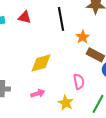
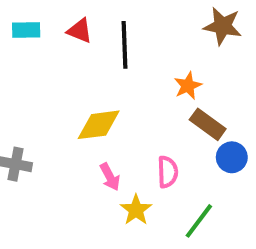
black line: (61, 19) -> (125, 45), moved
pink arrow: (38, 93) -> (110, 177), moved, turned 72

